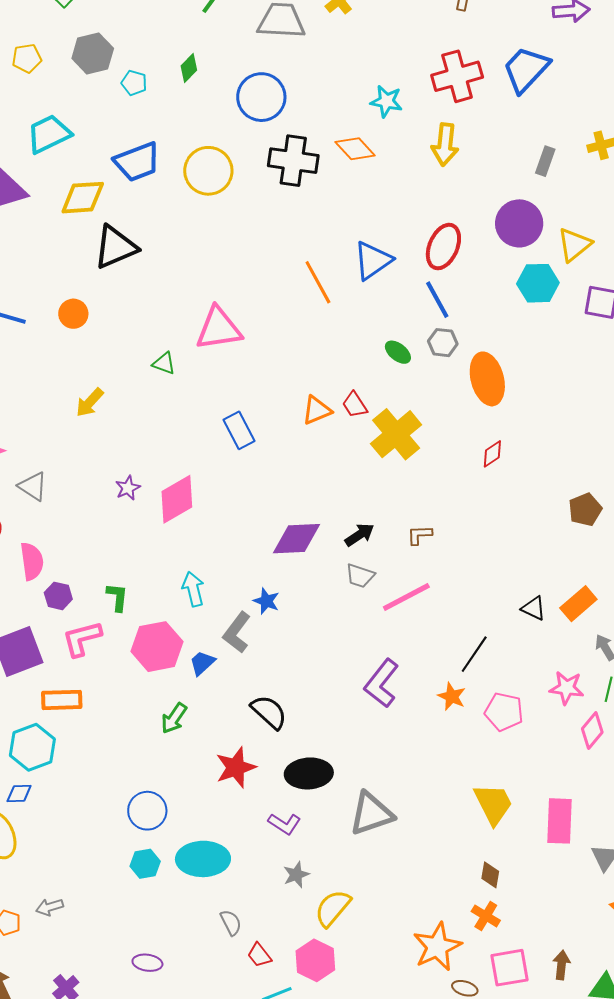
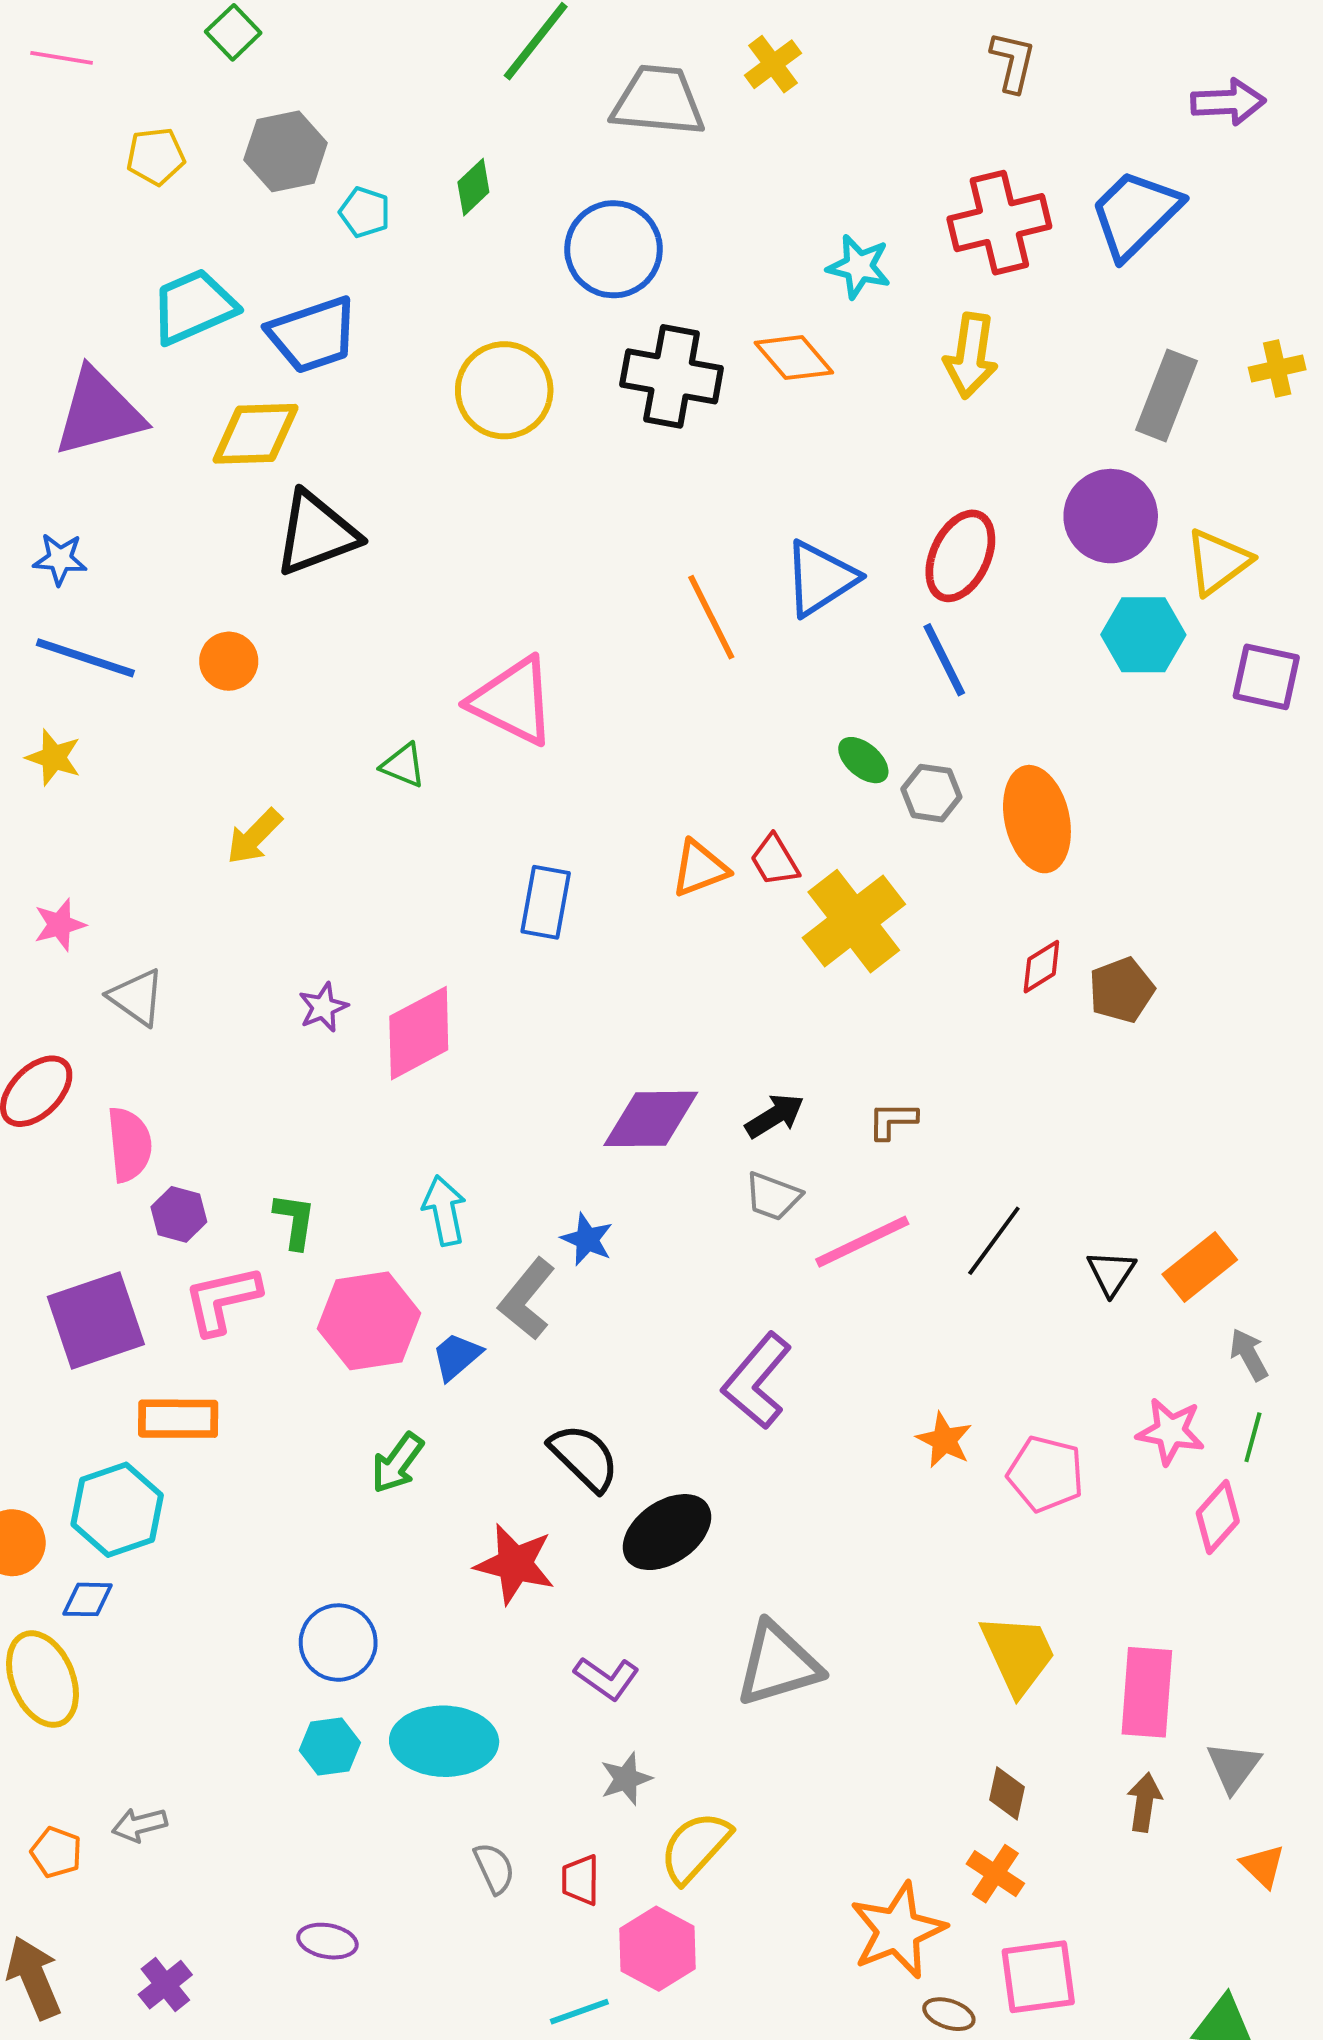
gray rectangle: (545, 161) -> (1166, 395), size x1.5
blue trapezoid: (137, 162) -> (313, 335), moved
pink triangle: (219, 329) -> (513, 701), turned 33
gray hexagon: (443, 343) -> (931, 793), moved
blue rectangle: (239, 430) -> (546, 902), turned 36
brown pentagon: (585, 510) -> (1122, 990), moved
black triangle: (534, 608) -> (1111, 1273), turned 36
black line: (474, 654) -> (994, 1241), moved
purple L-shape: (382, 683) -> (757, 1381), moved
red star: (236, 767) -> (515, 1564), turned 30
black ellipse: (309, 773) -> (667, 1532), moved, turned -33
red trapezoid: (259, 955) -> (580, 1880), moved, turned 36
brown arrow: (561, 965) -> (1144, 1802), moved

